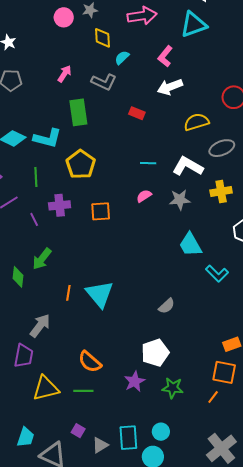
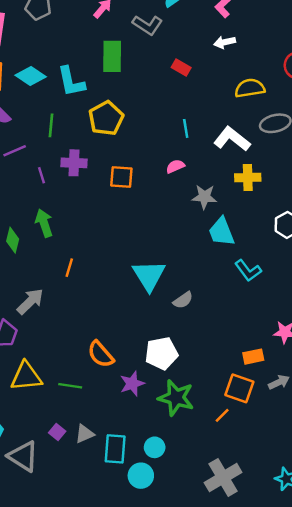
white arrow: (170, 87) -> (225, 42), size x0.7
cyan L-shape: (47, 138) -> (71, 82), turned 56
cyan line: (148, 163) -> (186, 128), turned 70
yellow cross: (221, 191) -> (248, 178), moved
gray star: (180, 200) -> (204, 197), moved
green arrow: (42, 259) -> (44, 223), turned 115
cyan triangle: (100, 294) -> (149, 275), moved
orange semicircle: (90, 362) -> (101, 354), moved
green star: (173, 388) -> (176, 398), size x1.4
gray triangle: (100, 445) -> (85, 434), moved

